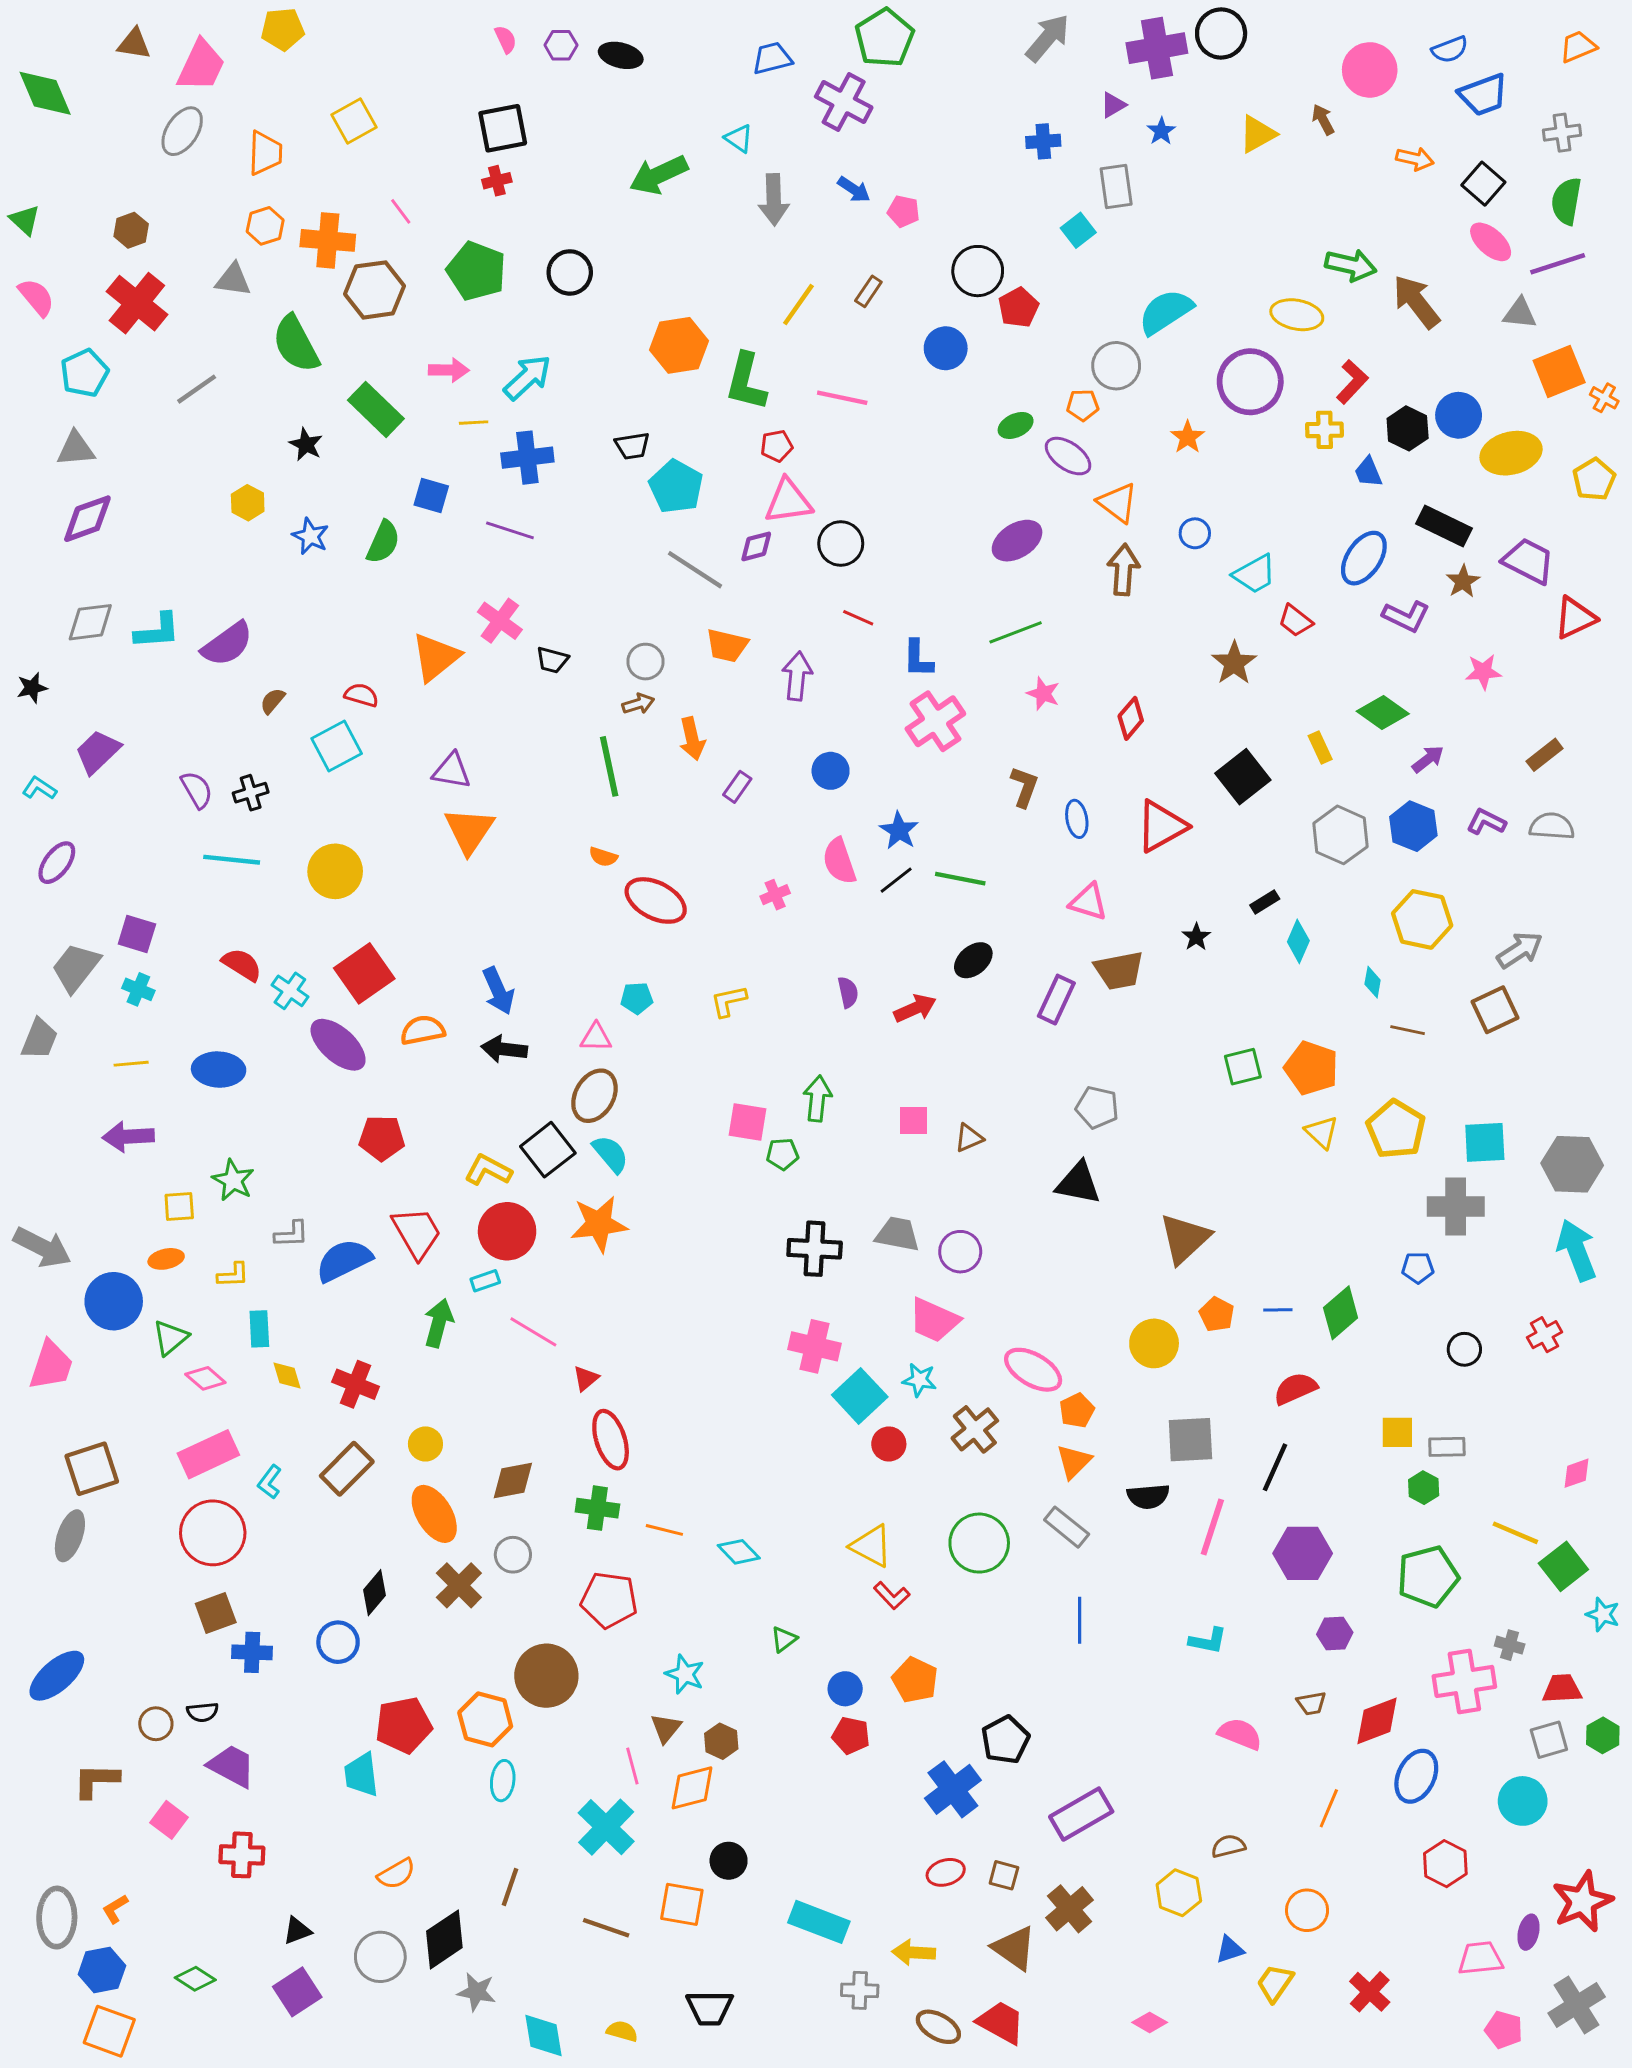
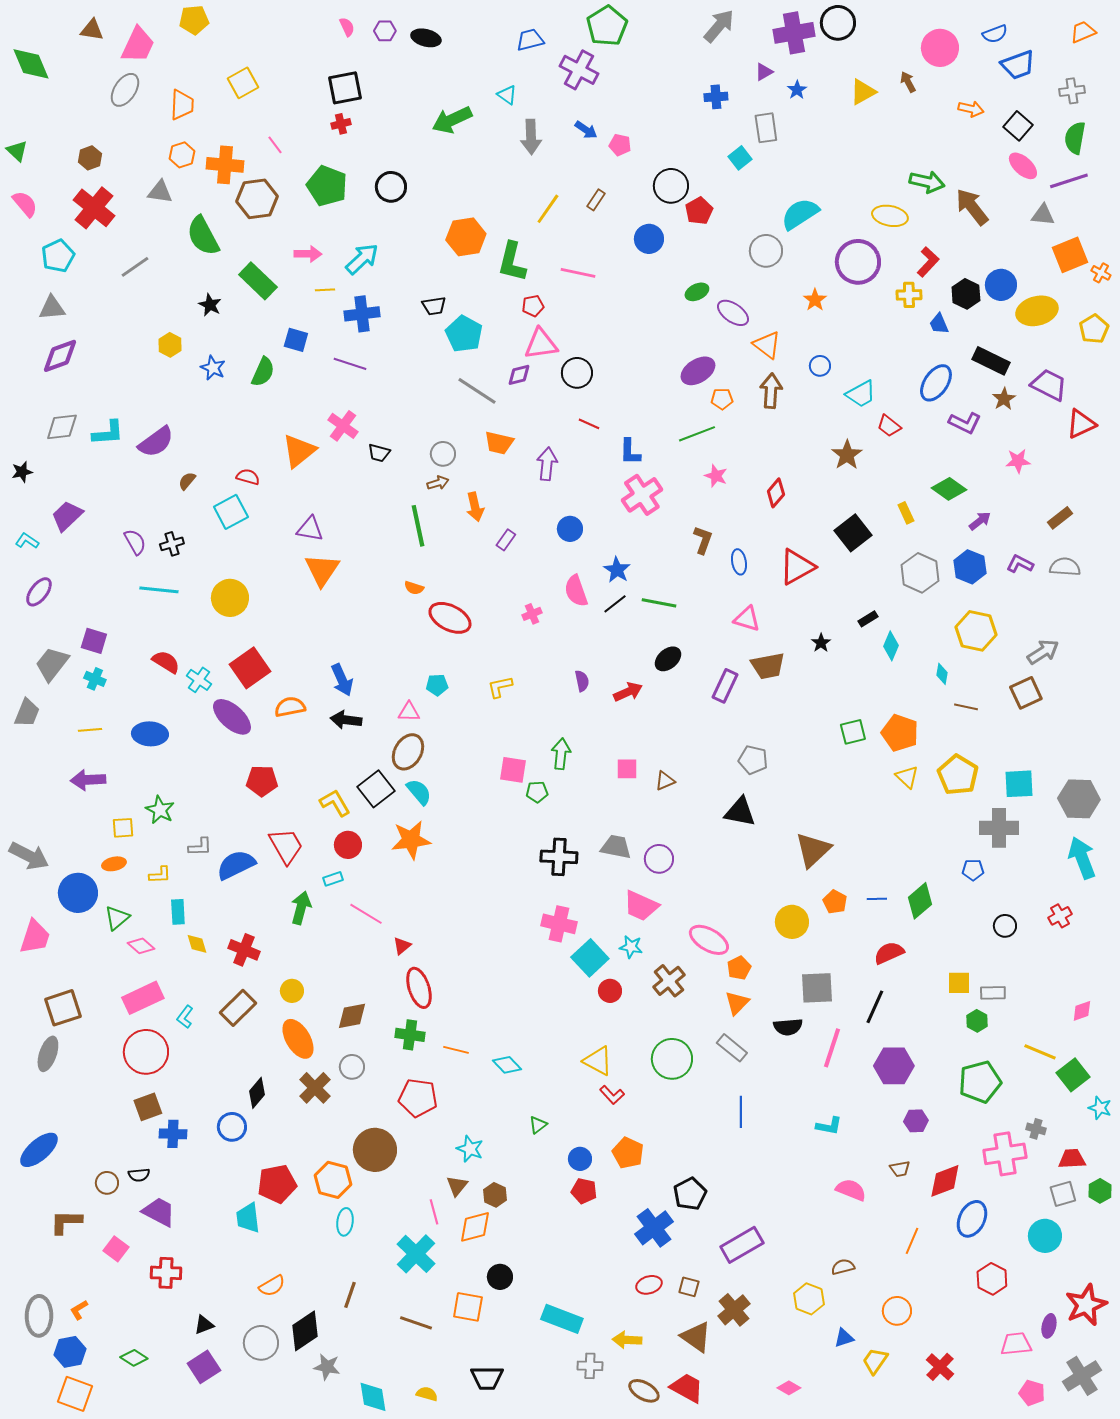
orange pentagon: (1083, 405) -> (722, 399), moved
yellow L-shape: (488, 1170) -> (335, 803), turned 32
red circle: (507, 1231) -> (348, 845), size x0.7

